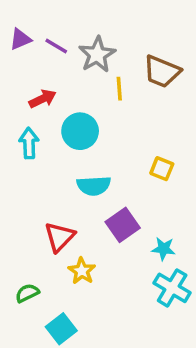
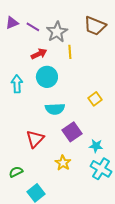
brown trapezoid: (162, 72) -> (95, 26), moved
red arrow: (43, 99) -> (39, 54), moved
yellow square: (162, 169) -> (95, 99), turned 32
yellow star: (82, 271) -> (63, 163), moved

